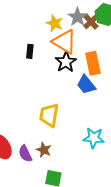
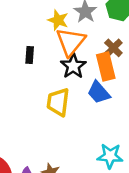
brown cross: (91, 22) -> (113, 48), moved
orange triangle: (64, 42) -> (71, 42), turned 40
yellow trapezoid: (49, 115) -> (58, 102), moved

